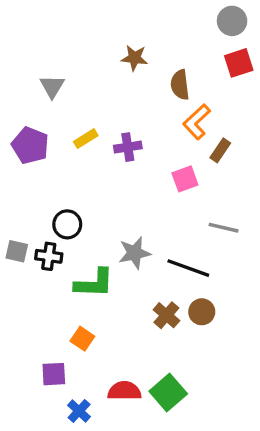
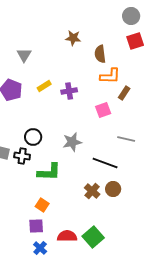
orange L-shape: (197, 122) -> (110, 76), turned -135
gray star: (135, 253) -> (72, 142), moved
purple square: (54, 374) -> (36, 226), moved

